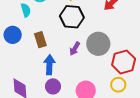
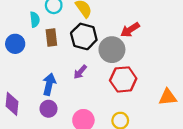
brown rectangle: (40, 40) -> (51, 37), moved
gray circle: (98, 44) -> (112, 50), moved
red hexagon: (124, 62) -> (123, 79), moved

